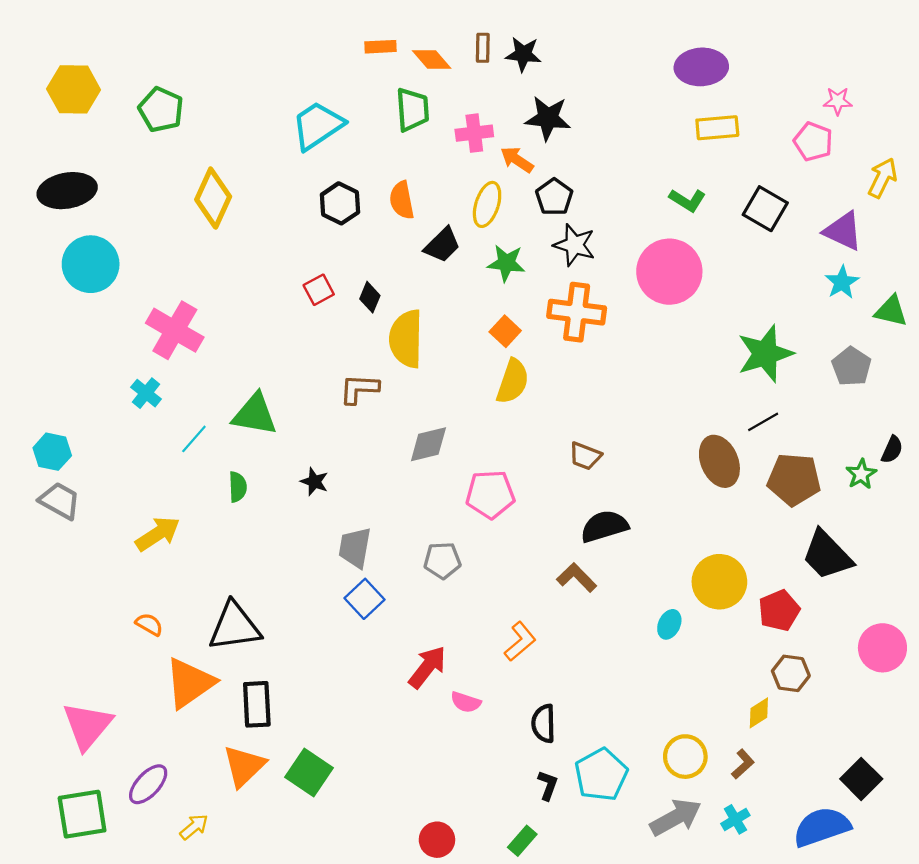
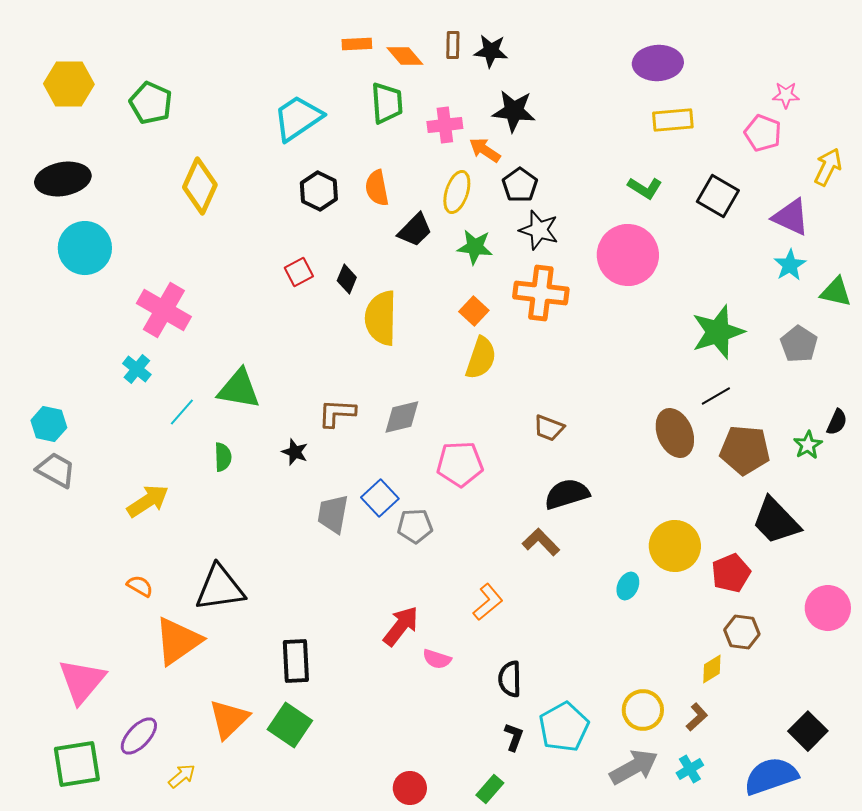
brown L-shape: (359, 389) -> (337, 413), moved
blue square: (365, 599) -> (380, 498), moved
black rectangle: (257, 704) -> (296, 661), moved

